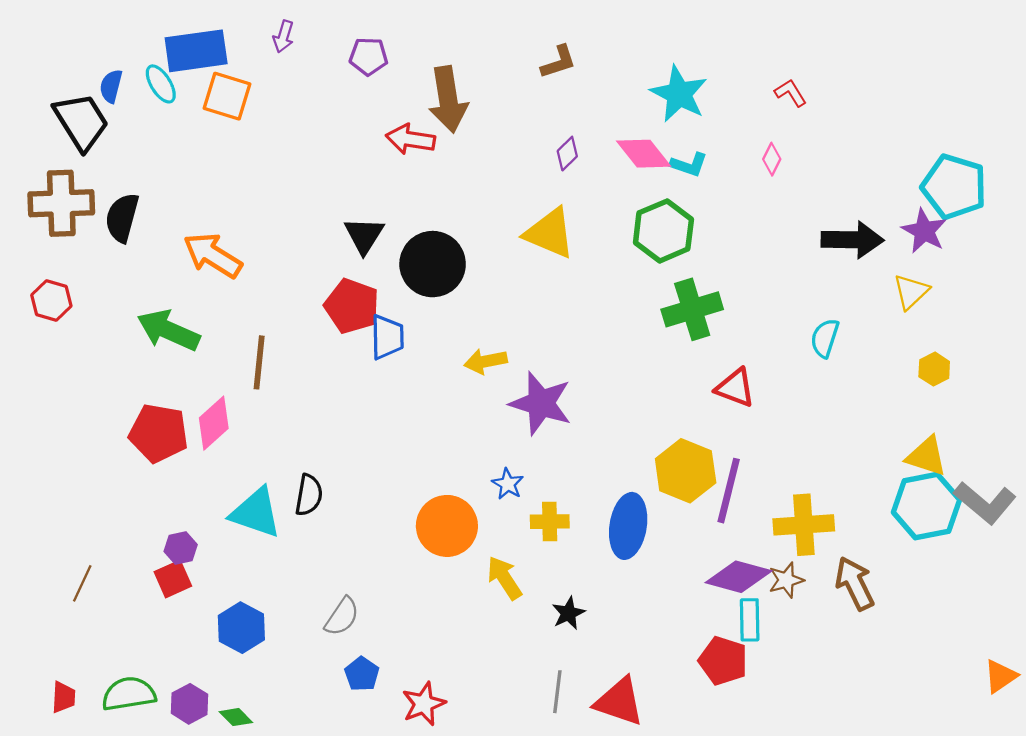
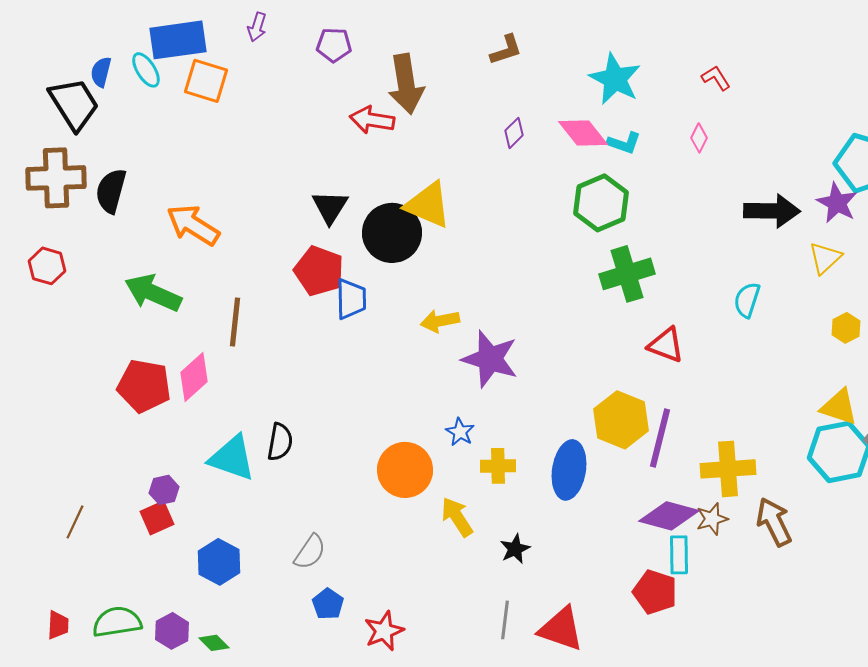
yellow triangle: (550, 233) -> (428, 205), moved

